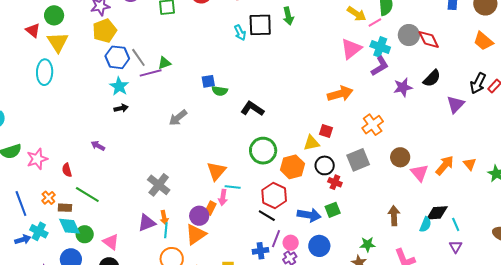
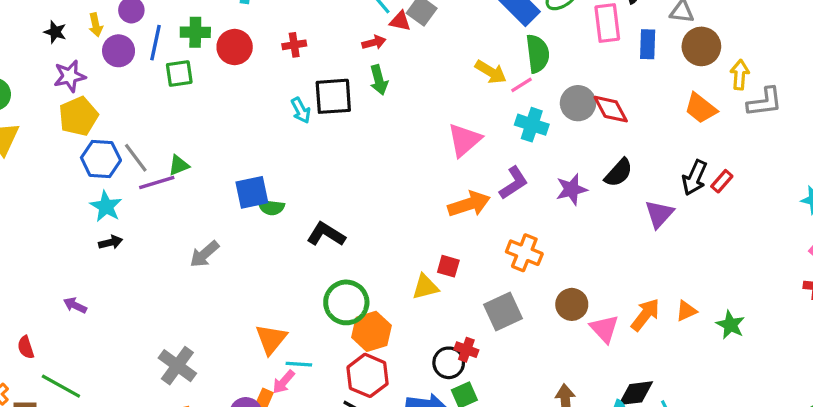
pink triangle: (351, 49) -> (464, 140), moved
purple L-shape: (380, 66) -> (514, 183), moved
blue square: (208, 81) -> (252, 192), size x1.5
orange cross: (373, 125) -> (524, 253), turned -30
orange triangle: (470, 164) -> (686, 311), turned 48
black circle: (325, 165) -> (449, 363), moved
orange hexagon: (292, 167) -> (371, 331), moved
pink arrow: (223, 197) -> (284, 382), turned 35

